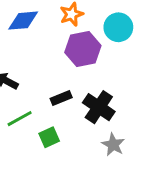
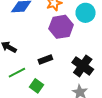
black cross: (99, 107) -> (83, 66), moved
green square: (49, 137) -> (37, 86), turned -32

